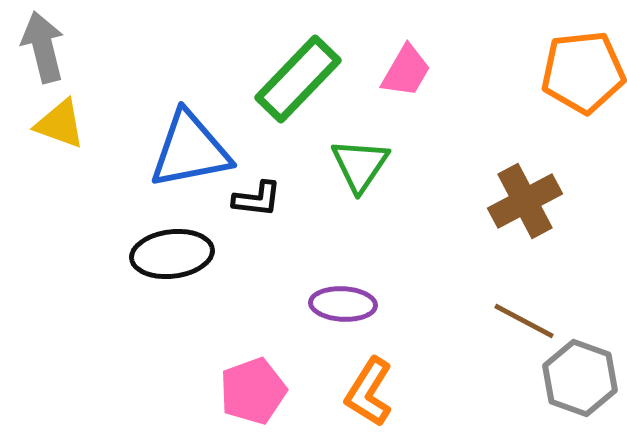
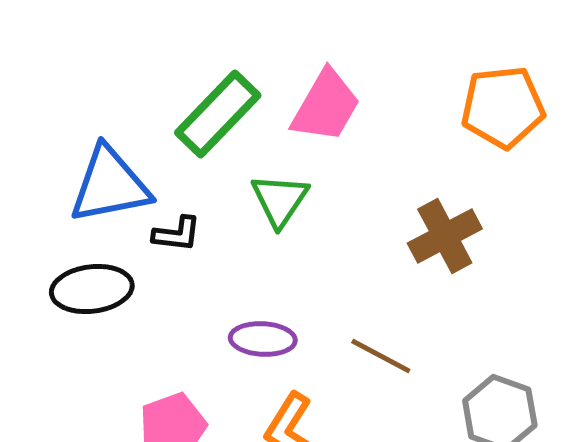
pink trapezoid: (406, 71) -> (326, 106), size x1.4
brown line: (524, 321) -> (381, 356), moved

